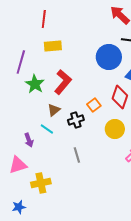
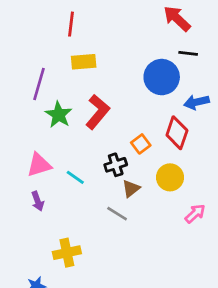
brown triangle: (54, 110) -> (131, 189), moved
purple arrow: (29, 140) -> (38, 201), moved
gray line: (77, 155) -> (117, 214), turned -42
pink triangle: (18, 165) -> (39, 165), moved

